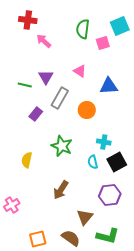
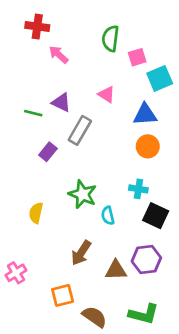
cyan square: (120, 26) -> (160, 78), moved
purple triangle: (46, 77) -> (61, 102), turned -35
orange circle: (87, 110) -> (148, 146), moved
cyan semicircle: (93, 162) -> (108, 216), moved
black square: (117, 162) -> (156, 216), turned -36
brown triangle: (85, 217) -> (116, 270), moved, turned 48
orange square: (38, 239) -> (63, 295), moved

